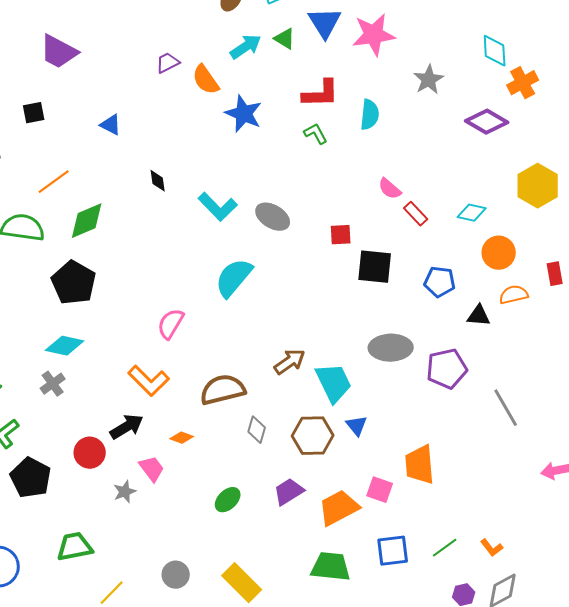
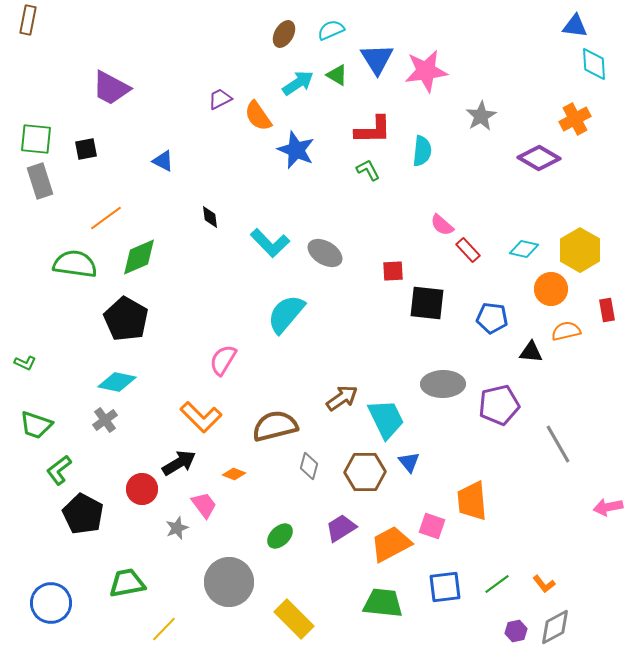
cyan diamond: (495, 51) -> (594, 64), moved
yellow hexagon: (538, 186) -> (580, 250), moved
gray circle: (176, 575) -> (229, 582), moved, size x1.8

